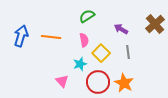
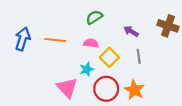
brown cross: (155, 24) -> (168, 26), turned -30
pink semicircle: (84, 40) -> (91, 43), turned -72
pink triangle: (62, 81) -> (67, 88), size x1.5

